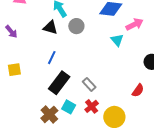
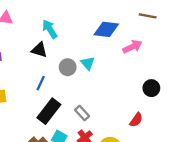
gray circle: (76, 26) -> (68, 67), moved
cyan triangle: (117, 40) -> (88, 63), moved

